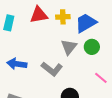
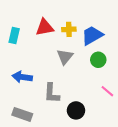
gray triangle: (69, 47) -> (65, 57), moved
gray L-shape: (52, 69) -> (52, 93), moved, turned 55

